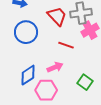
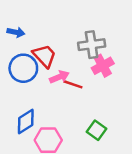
red trapezoid: (57, 16) -> (44, 56), moved
pink arrow: (55, 67) -> (59, 77), moved

